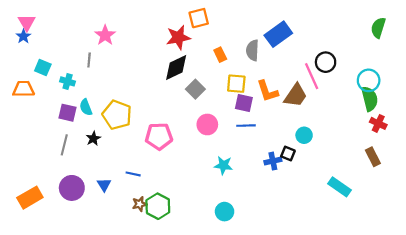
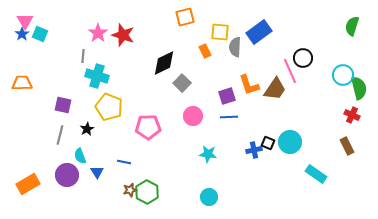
red star: (178, 37) -> (123, 35), moved, turned 30
cyan square: (43, 68) -> (40, 34), moved
cyan cross: (68, 81) -> (97, 76), moved, size x1.6
yellow square: (236, 84) -> (220, 32), moved
green semicircle: (370, 99) -> (359, 88), moved
purple square: (244, 103) -> (227, 96), turned -30
cyan semicircle: (86, 107) -> (80, 156), moved
cyan circle: (304, 135) -> (290, 142), moved, size x1.5

